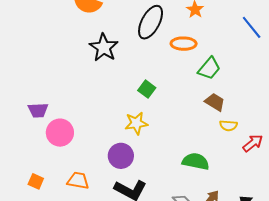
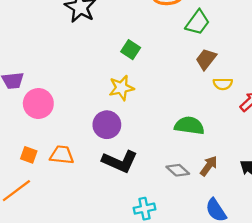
brown trapezoid: (215, 102) -> (206, 59), turned -80
orange square: (36, 181) -> (29, 155), moved

